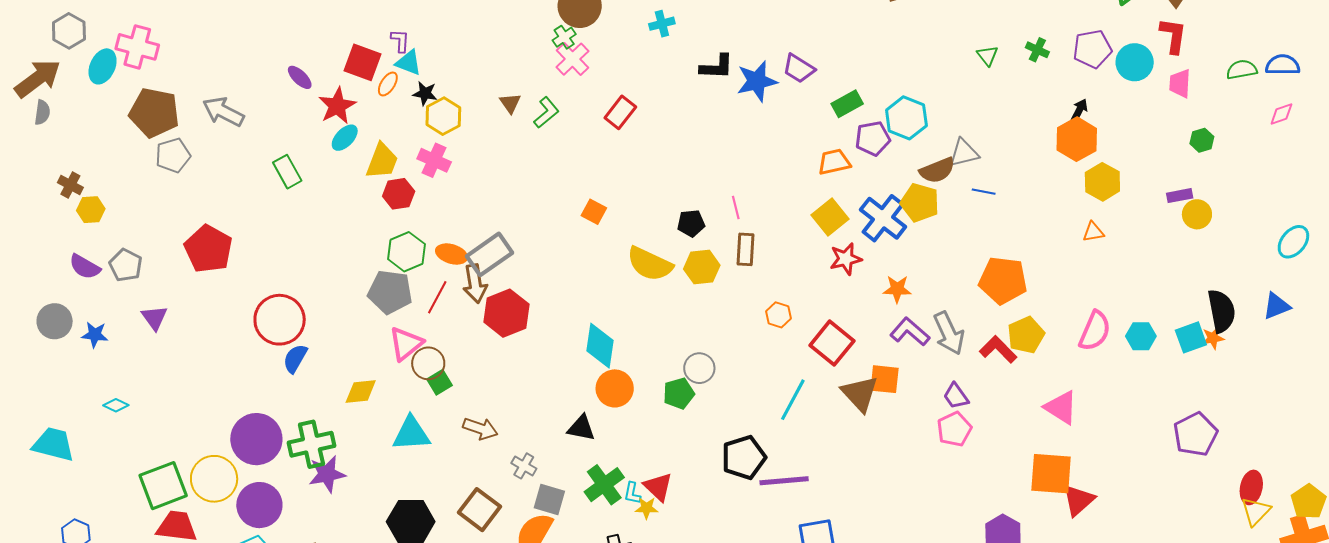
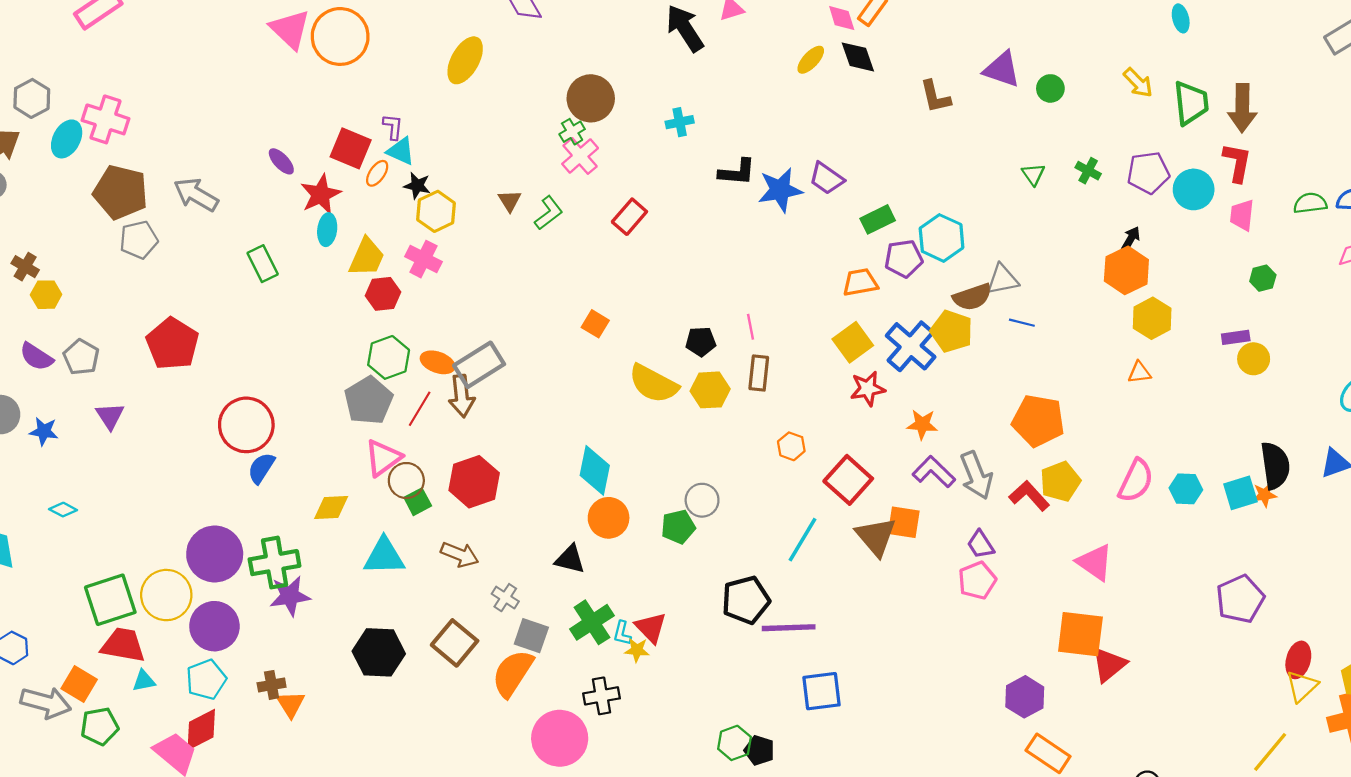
cyan ellipse: (345, 138) -> (327, 230), turned -40
gray pentagon: (390, 292) -> (369, 401), turned 30
red hexagon: (506, 313) -> (474, 482), moved

